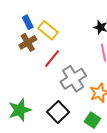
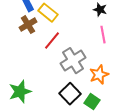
black square: (58, 112) -> (70, 94), moved

